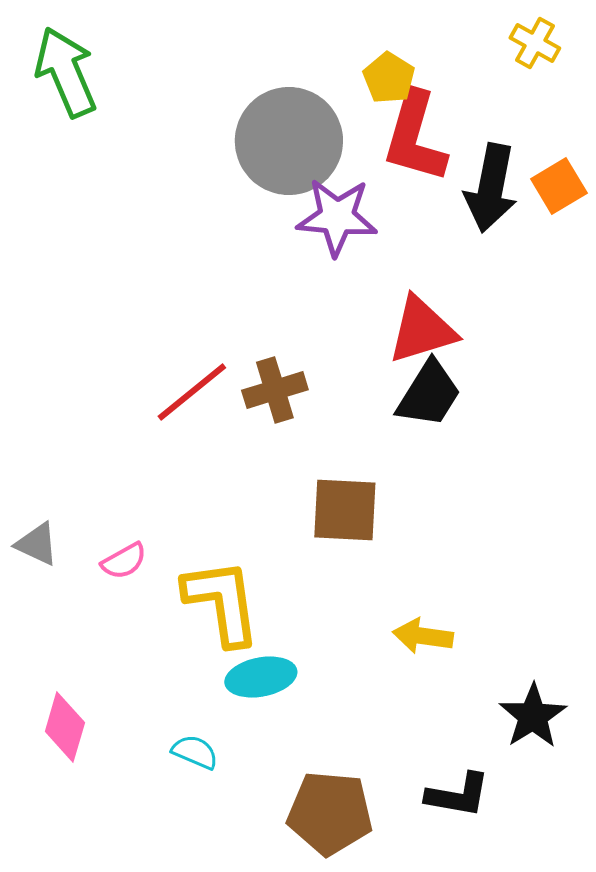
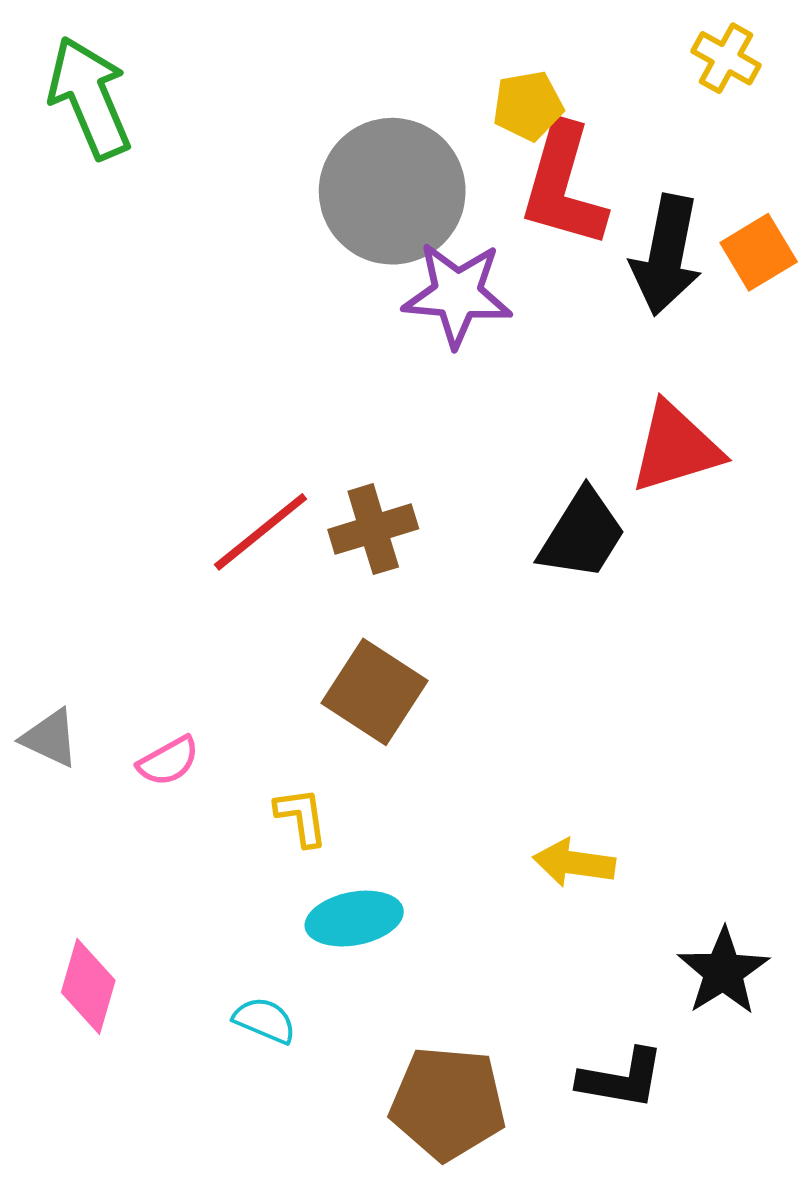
yellow pentagon: (389, 78) -> (528, 106), turned 30
red triangle: (422, 330) -> (676, 448), moved
brown square: (345, 510) -> (375, 692), moved, turned 30
yellow L-shape: (222, 602) -> (301, 817), size x0.5

